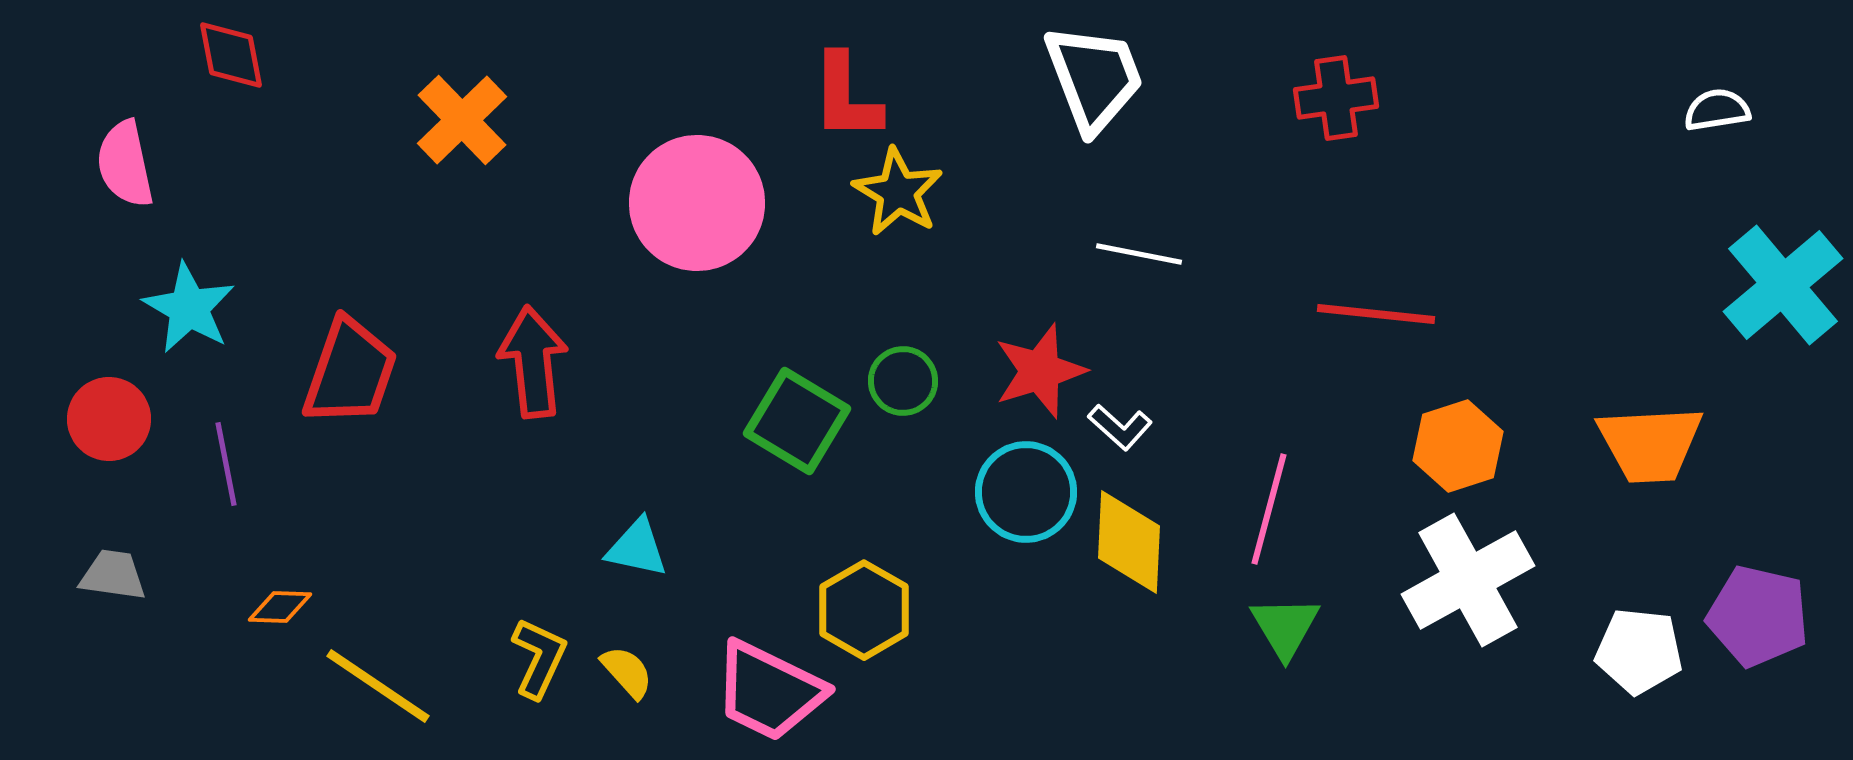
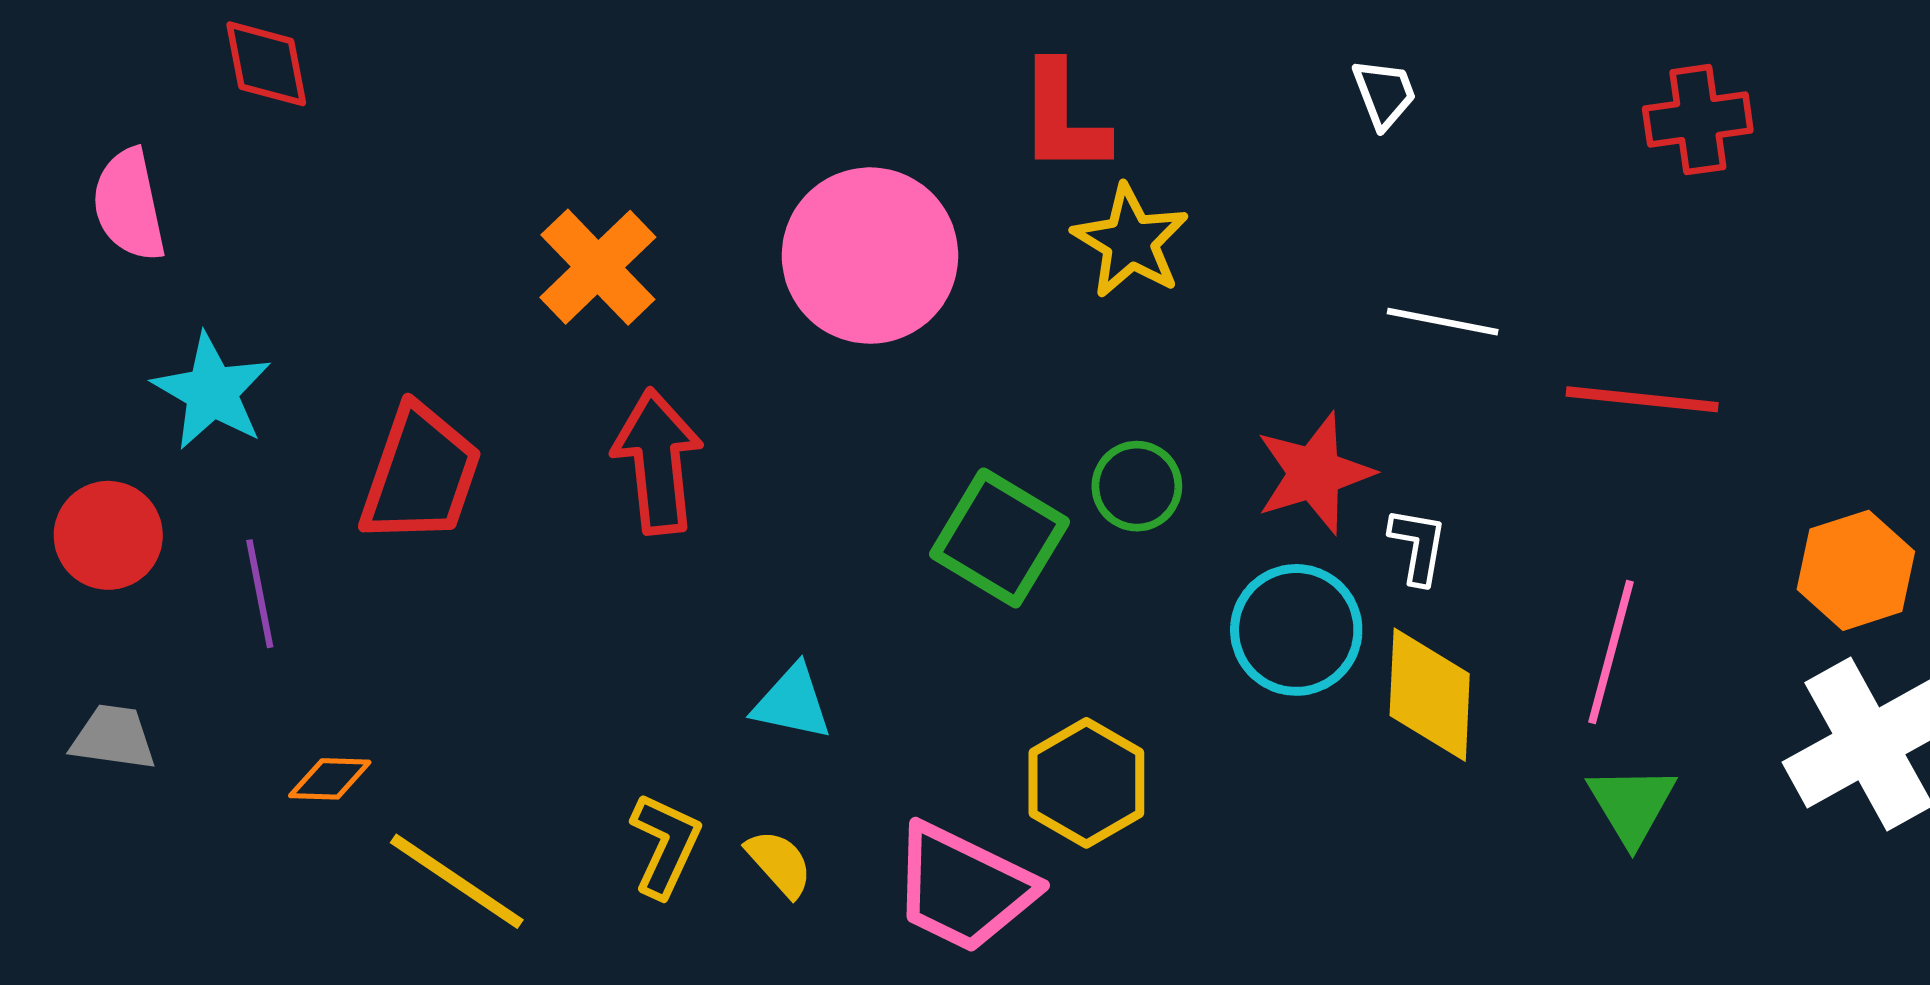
white trapezoid: (1094, 78) -> (1384, 94), size x0.5
orange cross: (462, 120) -> (598, 267), moved
red line: (1376, 314) -> (1642, 399), moved
white L-shape: (1120, 427) -> (1418, 546), turned -122

